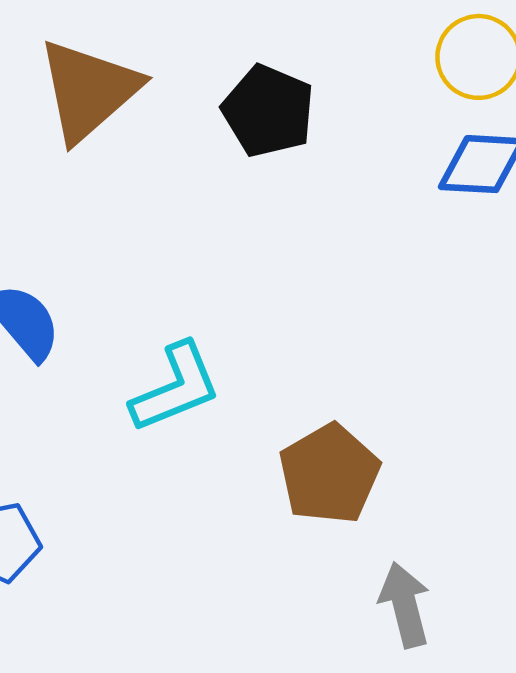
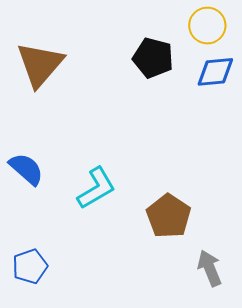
black pentagon: (268, 111) -> (153, 58), moved

